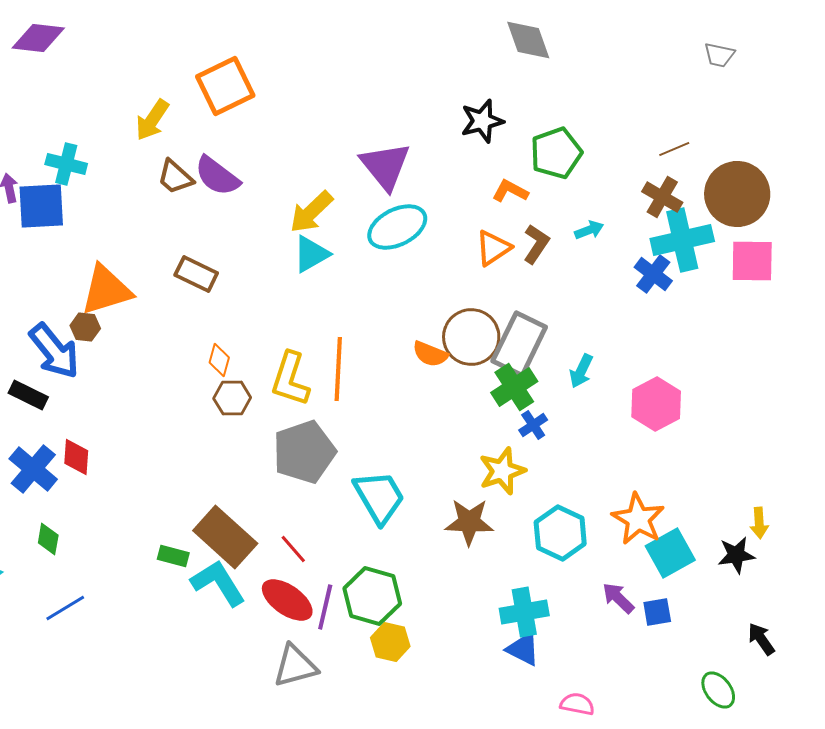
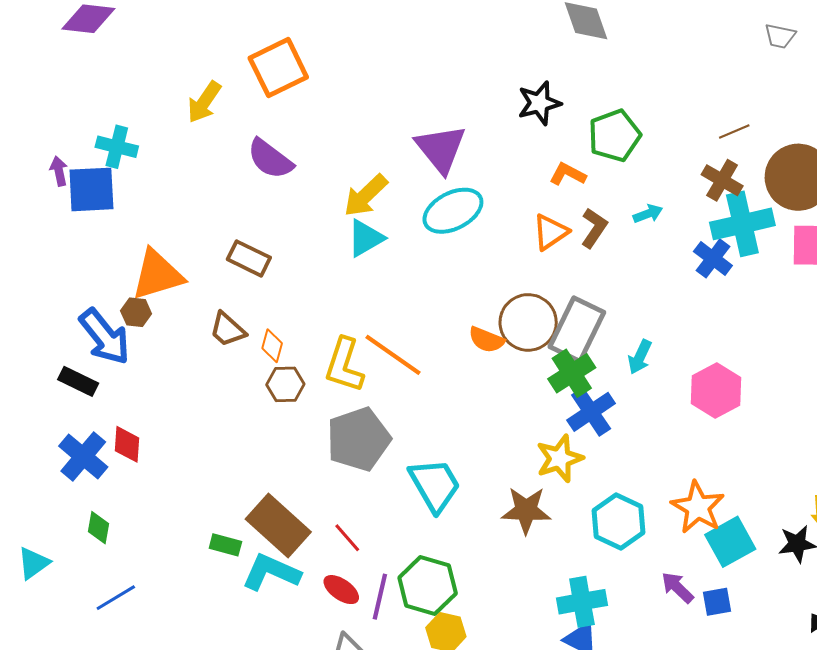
brown trapezoid: (175, 177) -> (227, 330), moved
orange line: (338, 369) -> (393, 355), turned -58
blue cross: (533, 425) -> (591, 412), size x1.6
cyan L-shape: (218, 583) -> (271, 572), turned -34
red ellipse: (287, 600) -> (341, 590), size x0.7

